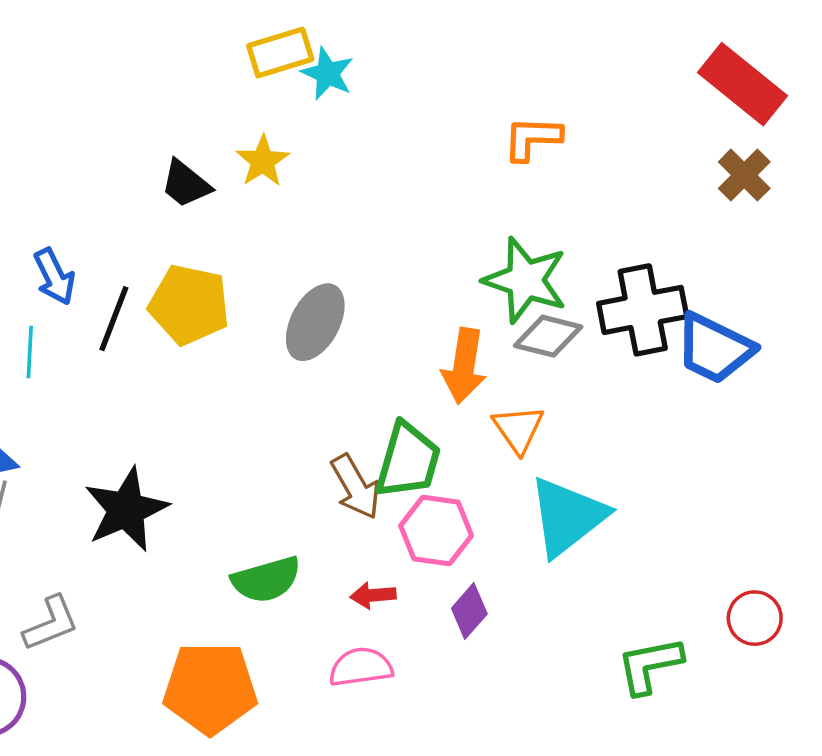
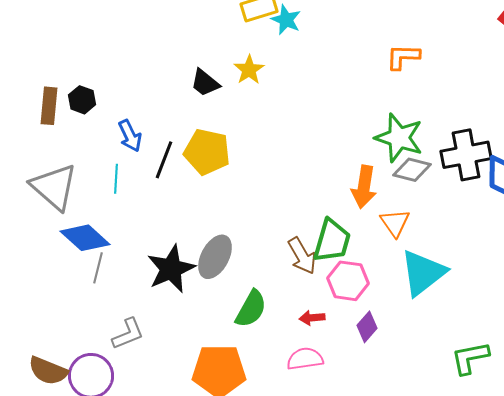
gray ellipse: (315, 322) -> (215, 257), moved
green semicircle: (266, 580) -> (251, 309), turned -45

